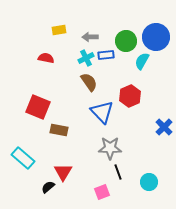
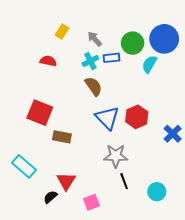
yellow rectangle: (59, 30) -> (62, 31), turned -48
gray arrow: (90, 37) -> (95, 39), turned 49
red hexagon: (130, 96) -> (137, 117), moved
pink square: (102, 192) -> (91, 202), moved

